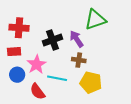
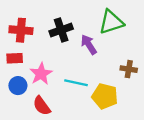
black cross: (53, 40) -> (61, 30), moved
brown cross: (79, 60) -> (129, 69), moved
cyan line: (57, 78) -> (76, 83), moved

